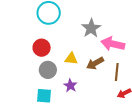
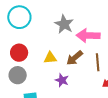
gray circle: (48, 70) -> (18, 75), moved
purple star: (70, 86) -> (62, 80), moved

